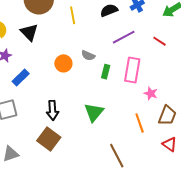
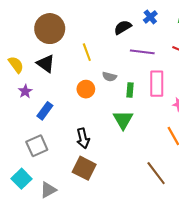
yellow line: (73, 15) -> (87, 52), moved
purple line: (124, 37) -> (142, 52), turned 45
green triangle: (94, 112) -> (123, 120), moved

